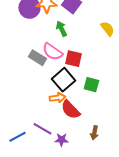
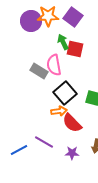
pink semicircle: (52, 52) -> (54, 65), turned 45
red square: (73, 59) -> (75, 49), moved
purple star: (61, 140) -> (72, 153), moved

